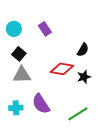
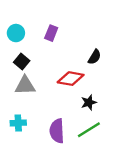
purple rectangle: (45, 29) -> (51, 33), turned 56
black star: (84, 77) -> (89, 102), moved
purple semicircle: (41, 104) -> (57, 131), moved, turned 30

